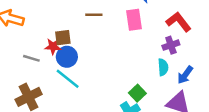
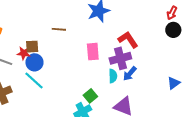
pink rectangle: (134, 20) -> (93, 52), moved
purple cross: (171, 45) -> (120, 58), size x1.5
blue arrow: (185, 75) -> (130, 74), moved

